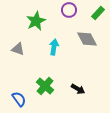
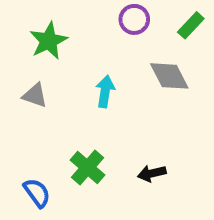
green star: (36, 21) -> (49, 41), moved
black arrow: (78, 89) -> (152, 173), turned 136

